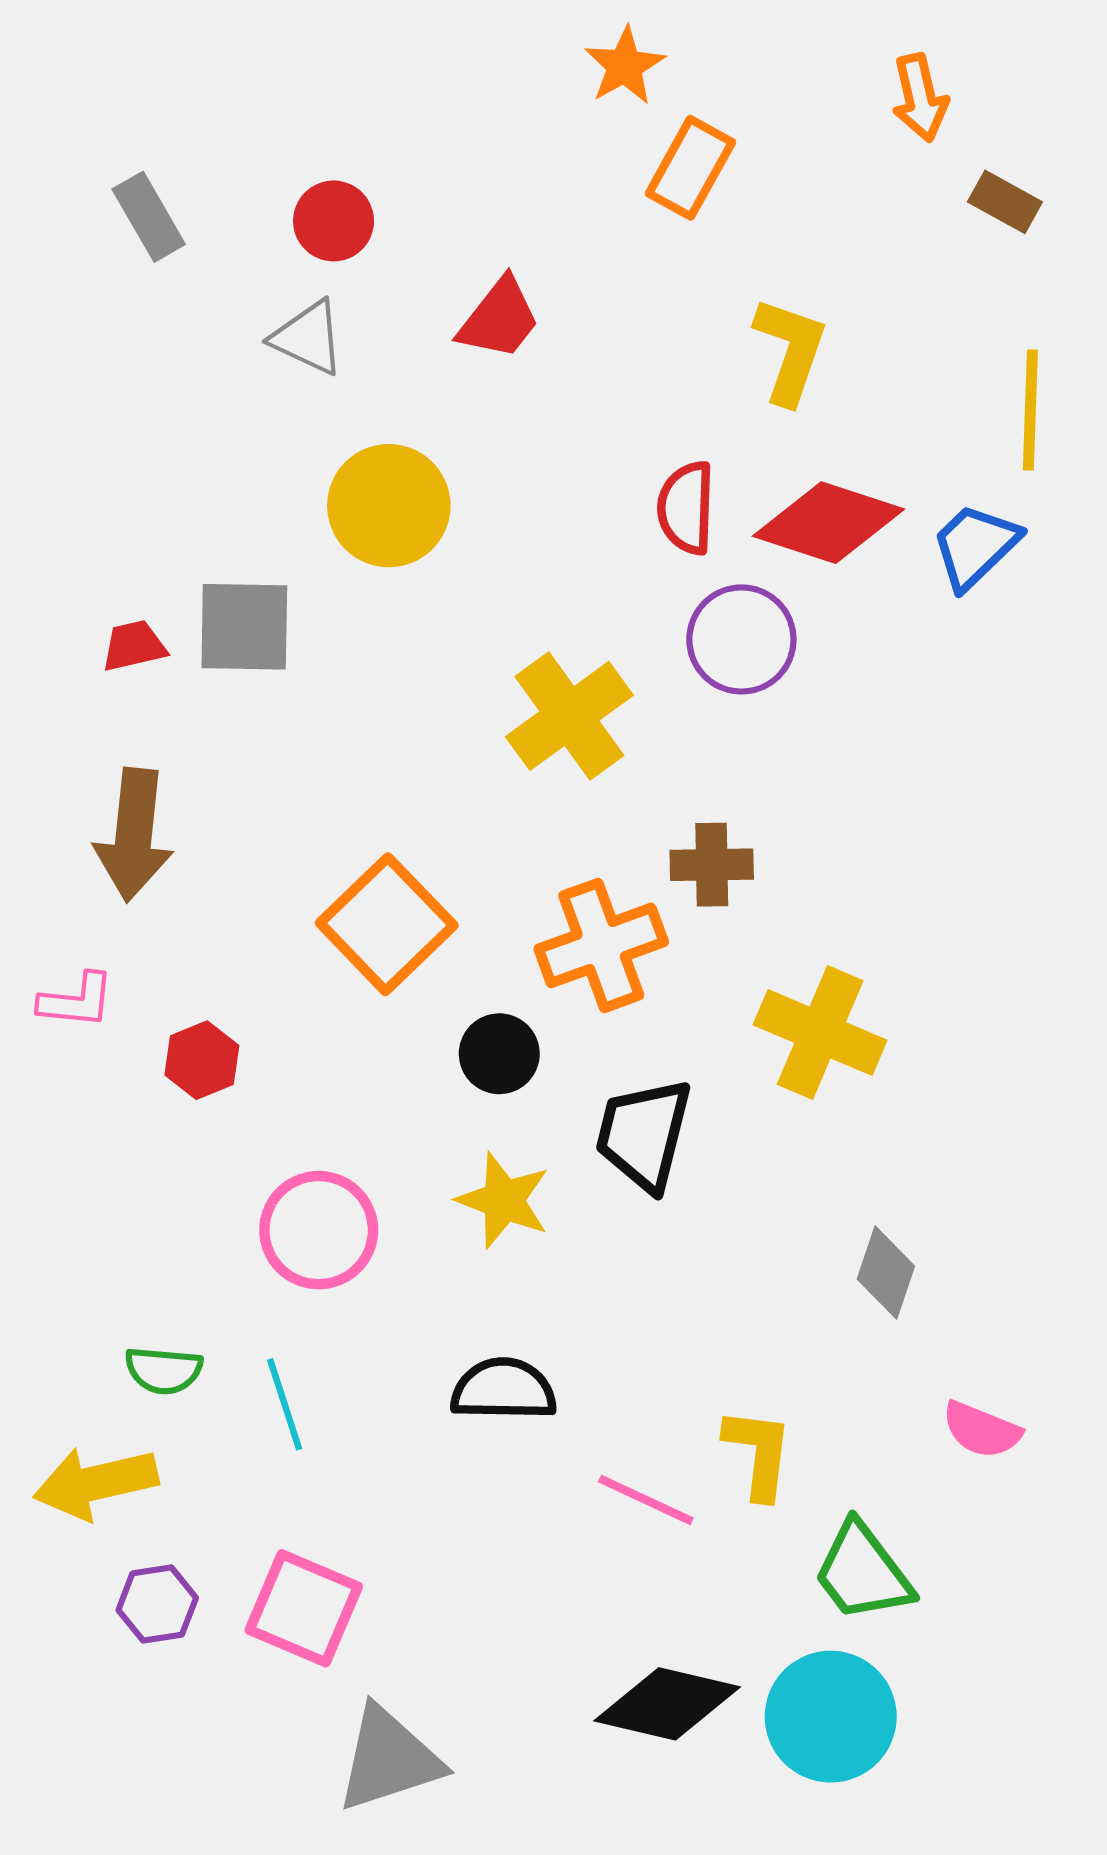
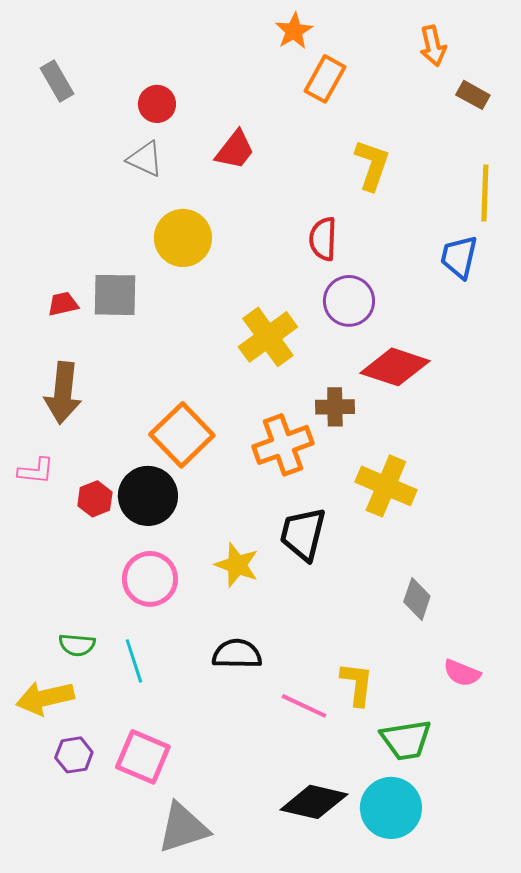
gray rectangle: (149, 217) -> (57, 81), moved
red diamond: (829, 523) -> (395, 367), moved
blue trapezoid: (975, 546) -> (459, 257), turned -33
black circle: (499, 1054) -> (148, 496), moved, size x1.6
green trapezoid: (863, 1572) -> (406, 740), turned -62

